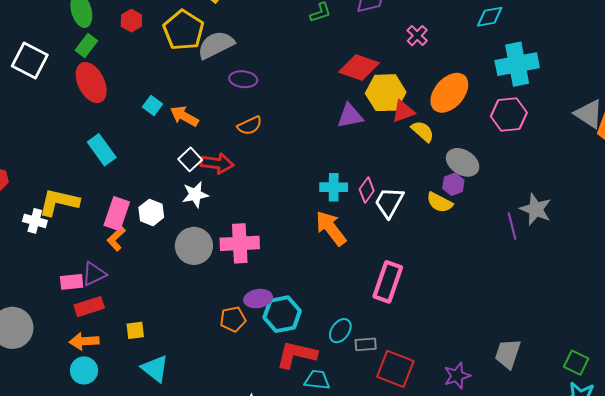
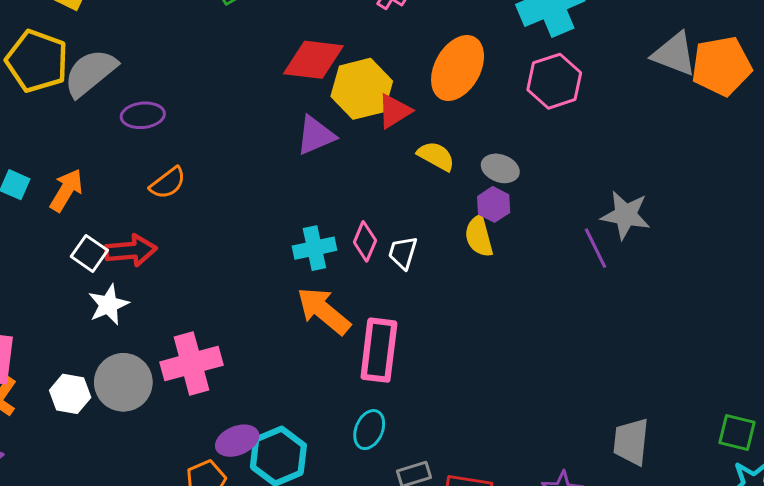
orange arrow: (184, 116) -> (66, 190), turned 104
yellow semicircle: (423, 131) -> (436, 156), moved
gray ellipse: (463, 162) -> (500, 168), size x0.7
white trapezoid: (389, 202) -> (403, 253), size x0.7
yellow semicircle: (440, 202) -> (479, 236), turned 60
white hexagon: (151, 212) -> (70, 394), moved
pink rectangle: (388, 282) -> (379, 350), moved
cyan ellipse: (340, 331) -> (369, 430), moved

